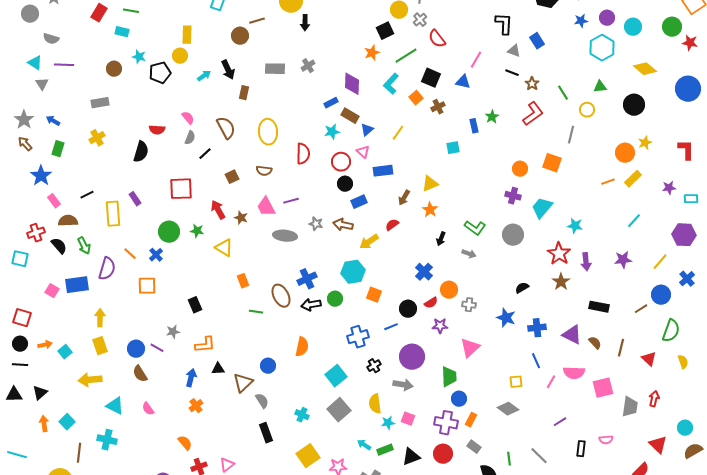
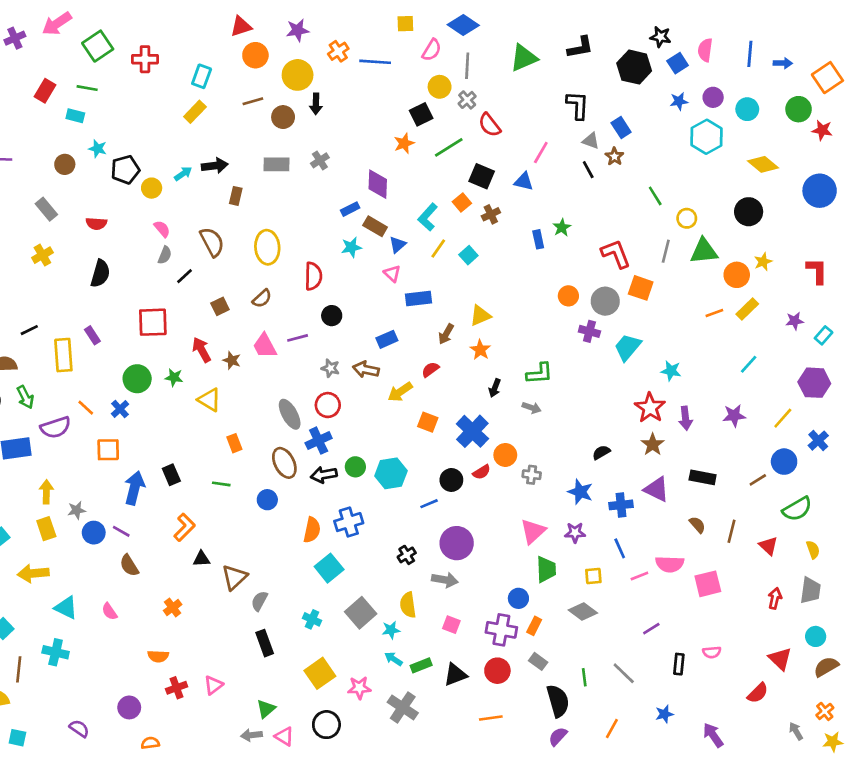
yellow rectangle: (187, 35) -> (195, 112), moved, turned 42
brown circle: (240, 36) -> (283, 117), moved
yellow circle: (180, 56) -> (152, 188), moved
black arrow: (228, 70) -> (215, 166), turned -72
black line: (512, 73) -> (588, 170), turned 40
cyan L-shape: (391, 84) -> (428, 217), moved
brown star: (532, 84) -> (614, 156), moved
green triangle: (600, 87) -> (704, 251), moved, size x1.6
gray rectangle: (100, 103) -> (46, 209), turned 60
red L-shape: (533, 114) -> (616, 254), moved, turned -75
red semicircle: (157, 130) -> (96, 224), moved
cyan square: (453, 148) -> (468, 255), moved, turned -32
red circle: (341, 162) -> (328, 405), moved
orange circle: (520, 169) -> (568, 296), moved
brown semicircle: (264, 171) -> (262, 299), turned -49
black circle: (345, 184) -> (332, 316), moved
cyan rectangle: (691, 199) -> (824, 335), turned -48
green L-shape: (475, 228) -> (539, 373), turned -40
gray circle: (513, 235) -> (605, 301), moved
gray ellipse: (285, 236) -> (290, 414), moved, turned 55
purple semicircle: (107, 269) -> (56, 427), turned 55
cyan hexagon: (353, 272) -> (391, 473), moved
blue cross: (424, 272) -> (472, 431), size x1.4
orange square: (374, 295) -> (428, 422), moved
green line: (256, 312) -> (221, 484), moved
purple star: (440, 326) -> (575, 533), moved
green semicircle: (671, 331) -> (797, 509), turned 40
gray star: (173, 332) -> (77, 510), moved
purple triangle: (572, 335) -> (657, 489), moved
blue cross: (358, 337) -> (349, 522), moved
orange L-shape: (205, 345) -> (184, 527), turned -40
blue circle: (268, 366) -> (267, 500), moved
brown semicircle: (140, 374) -> (129, 565), moved
cyan square: (336, 376) -> (329, 568), moved
green trapezoid: (449, 377) -> (546, 569), moved
blue arrow: (191, 378) -> (134, 488), moved, size x1.4
pink line: (551, 382) -> (639, 576), turned 40
gray semicircle: (262, 401) -> (259, 601), turned -119
gray trapezoid: (630, 407) -> (810, 590), moved
cyan star: (388, 423) -> (391, 630), moved
orange semicircle: (185, 443) -> (158, 656), turned 133

